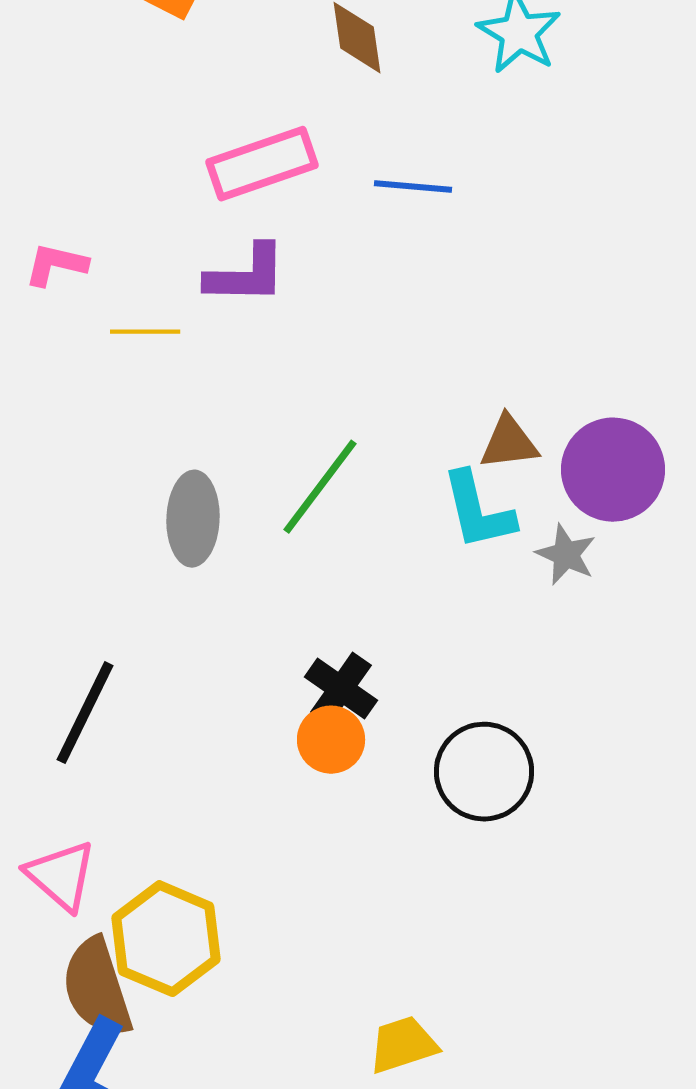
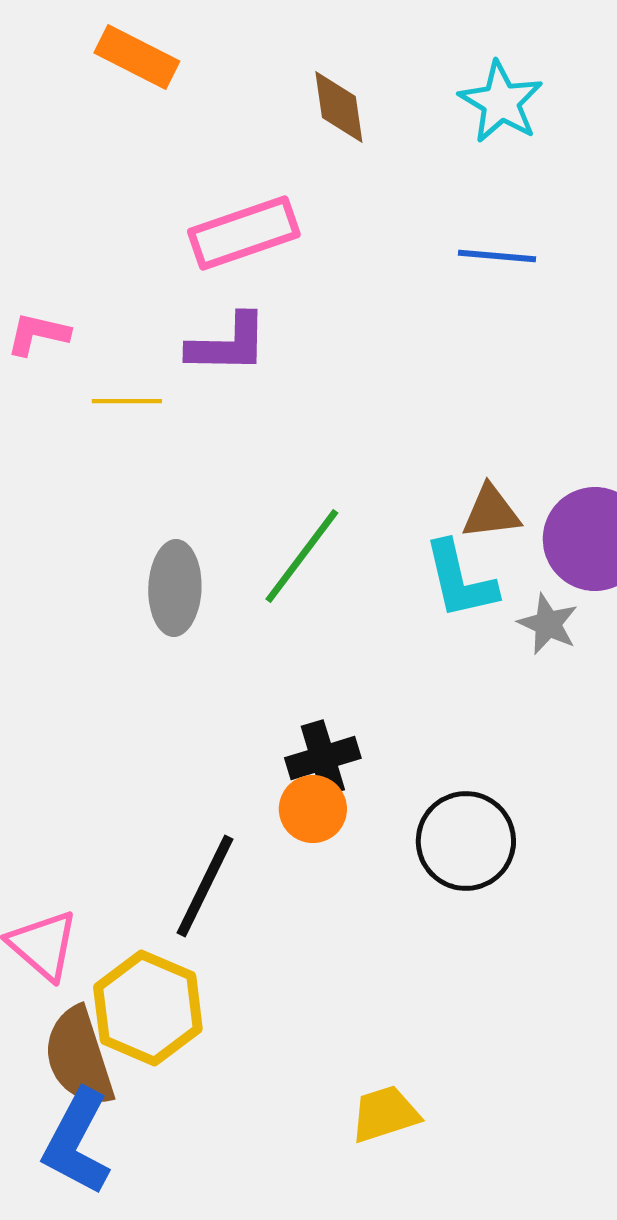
blue line: (413, 187) -> (497, 256), moved
black cross: (341, 689) -> (323, 758), turned 38
black line: (85, 713) -> (205, 886), moved

